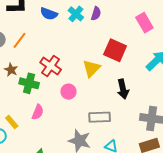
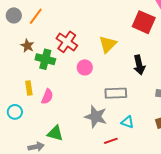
red square: (115, 50) -> (144, 22), moved
pink semicircle: (38, 112) -> (47, 97), moved
yellow rectangle: (12, 122) -> (29, 88), moved, turned 32

